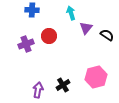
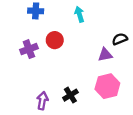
purple triangle: (86, 28) -> (105, 55), moved, turned 40
black semicircle: (107, 35) -> (120, 39), turned -56

